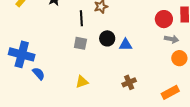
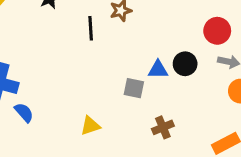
black circle: (107, 38) -> (185, 64), moved
gray square: (80, 43) -> (134, 88), moved

